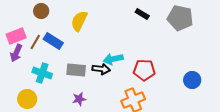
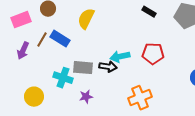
pink rectangle: (16, 36) -> (21, 20), moved
red pentagon: (144, 70) -> (153, 54), moved
cyan cross: (42, 73) -> (63, 78), moved

